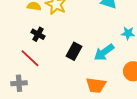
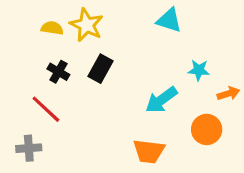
black rectangle: (74, 51) -> (101, 69), moved

